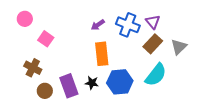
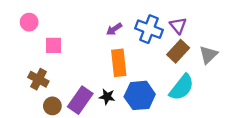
pink square: (46, 39) -> (54, 45), turned -35
purple rectangle: (69, 86) -> (80, 100), turned 55

